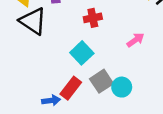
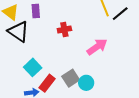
pink arrow: (135, 40) -> (97, 47), size x1.5
cyan square: (82, 53) -> (33, 67), moved

